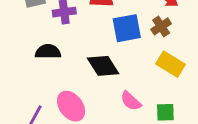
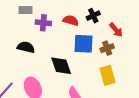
yellow rectangle: (170, 64) -> (108, 75), turned 30

